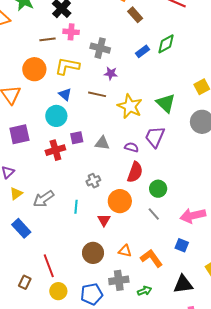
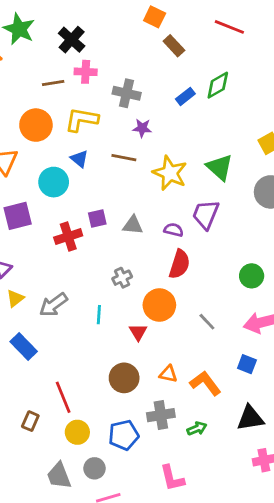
cyan circle: (56, 116) -> (54, 182), moved
green circle: (158, 189) -> (252, 276), moved

